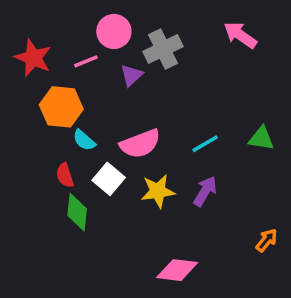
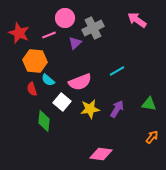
green triangle: (261, 138) -> (149, 104), moved
cyan line: (205, 144) -> (117, 71), moved
red semicircle: (65, 175) -> (32, 89), moved

